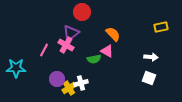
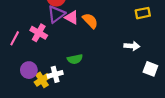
purple triangle: (71, 33) -> (56, 14), moved
pink triangle: (107, 51) -> (72, 17), moved
green semicircle: (94, 59) -> (75, 59), moved
white square: (149, 78) -> (150, 69), moved

